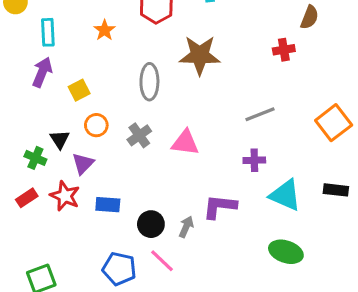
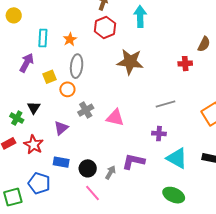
cyan rectangle: (48, 32) -> (43, 38), moved
gray ellipse: (149, 82) -> (77, 66), moved
orange circle: (96, 125) -> (67, 89), moved
purple triangle: (83, 164) -> (61, 128), moved
blue rectangle: (108, 205) -> (61, 162), moved
blue pentagon: (119, 269) -> (39, 183), moved

